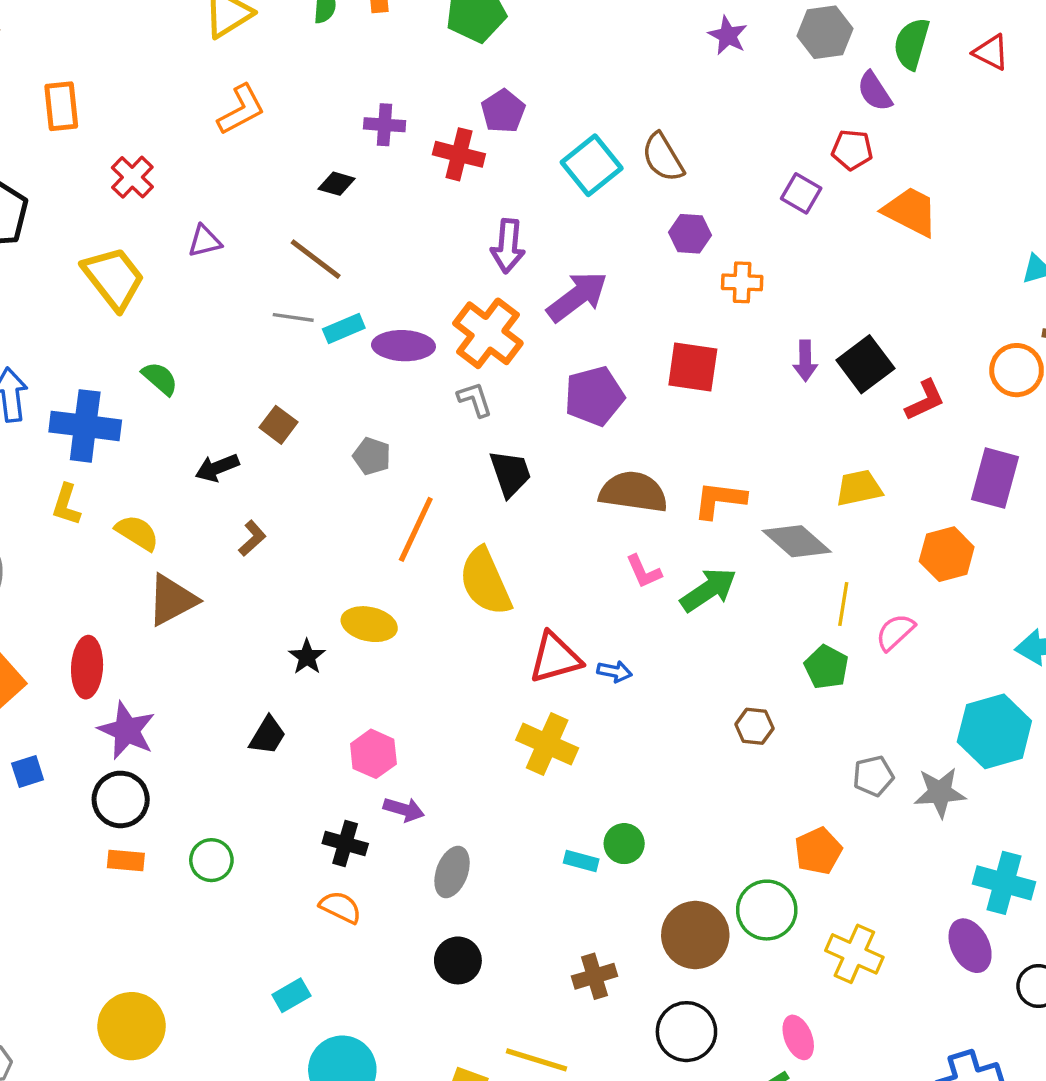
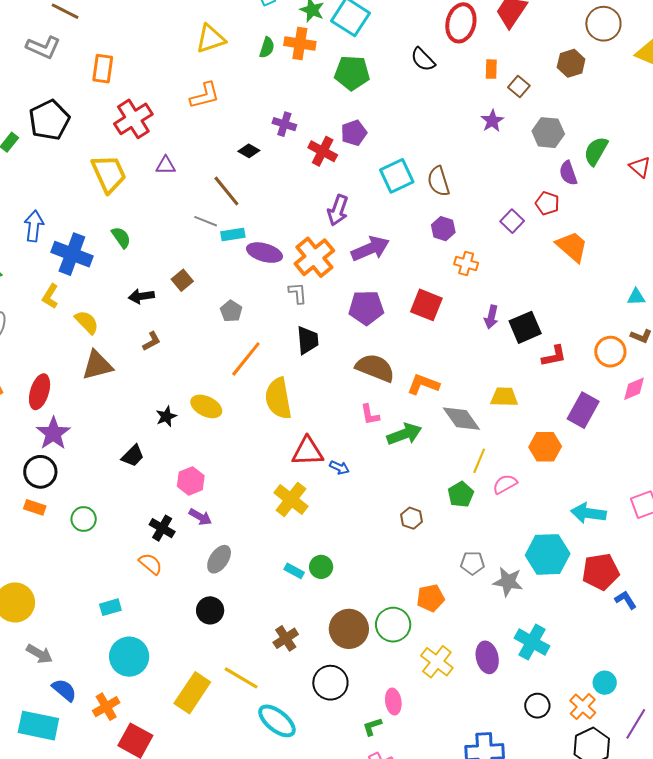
red cross: (132, 177) -> (133, 119), size x1.5
purple ellipse: (970, 946) -> (487, 657), moved
brown cross: (594, 976) -> (286, 638), turned -30

